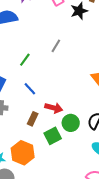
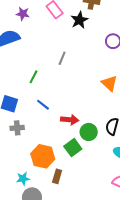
brown rectangle: (33, 119) -> (57, 176), moved
orange hexagon: (23, 153) -> (43, 156), moved

